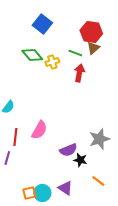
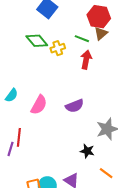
pink semicircle: (39, 130) -> (39, 105), moved
red line: (15, 137) -> (19, 137), moved
purple semicircle: (68, 150) -> (75, 106), moved

